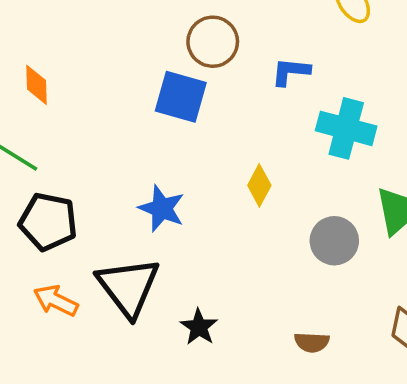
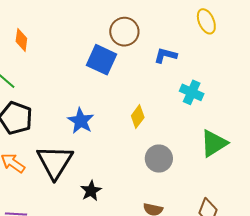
cyan cross: (346, 128) -> (192, 92), size x0.7
gray circle: (334, 241) -> (159, 159), moved

